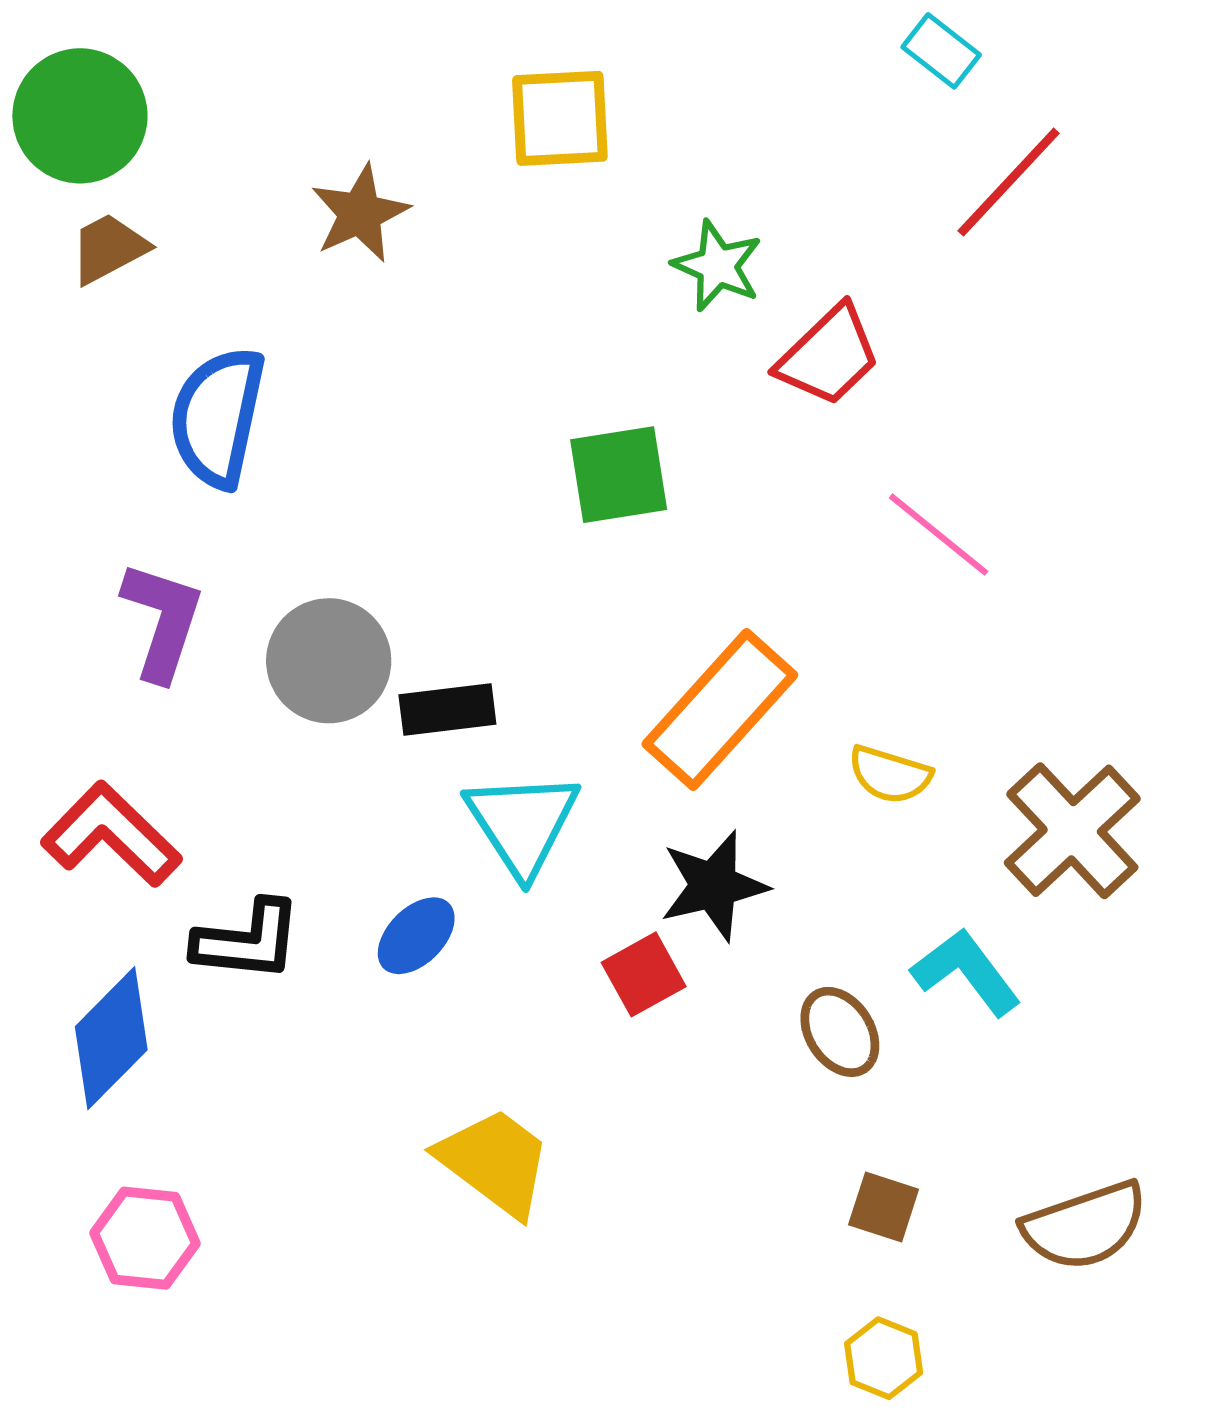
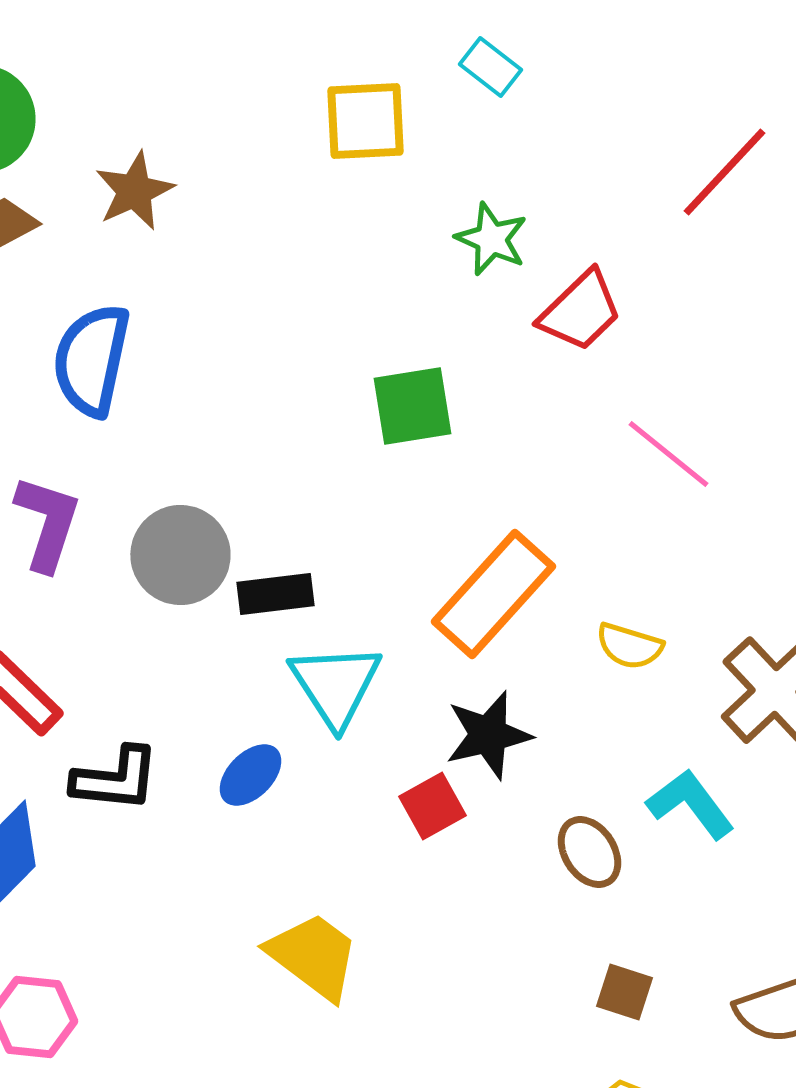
cyan rectangle: (941, 51) -> (490, 67), moved
brown star: (360, 213) -> (134, 191), moved

